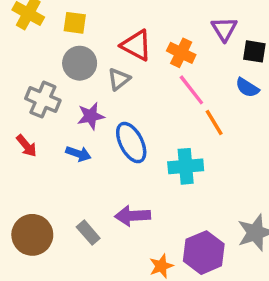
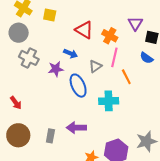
gray circle: (80, 63) -> (19, 33), moved
gray triangle: (119, 79) -> (95, 66), moved
pink line: (191, 90) -> (114, 57), turned 48
red arrow: (27, 146) -> (16, 103), moved
blue arrow: (78, 154) -> (71, 54), moved
gray rectangle: (88, 233) -> (50, 136), turned 48

